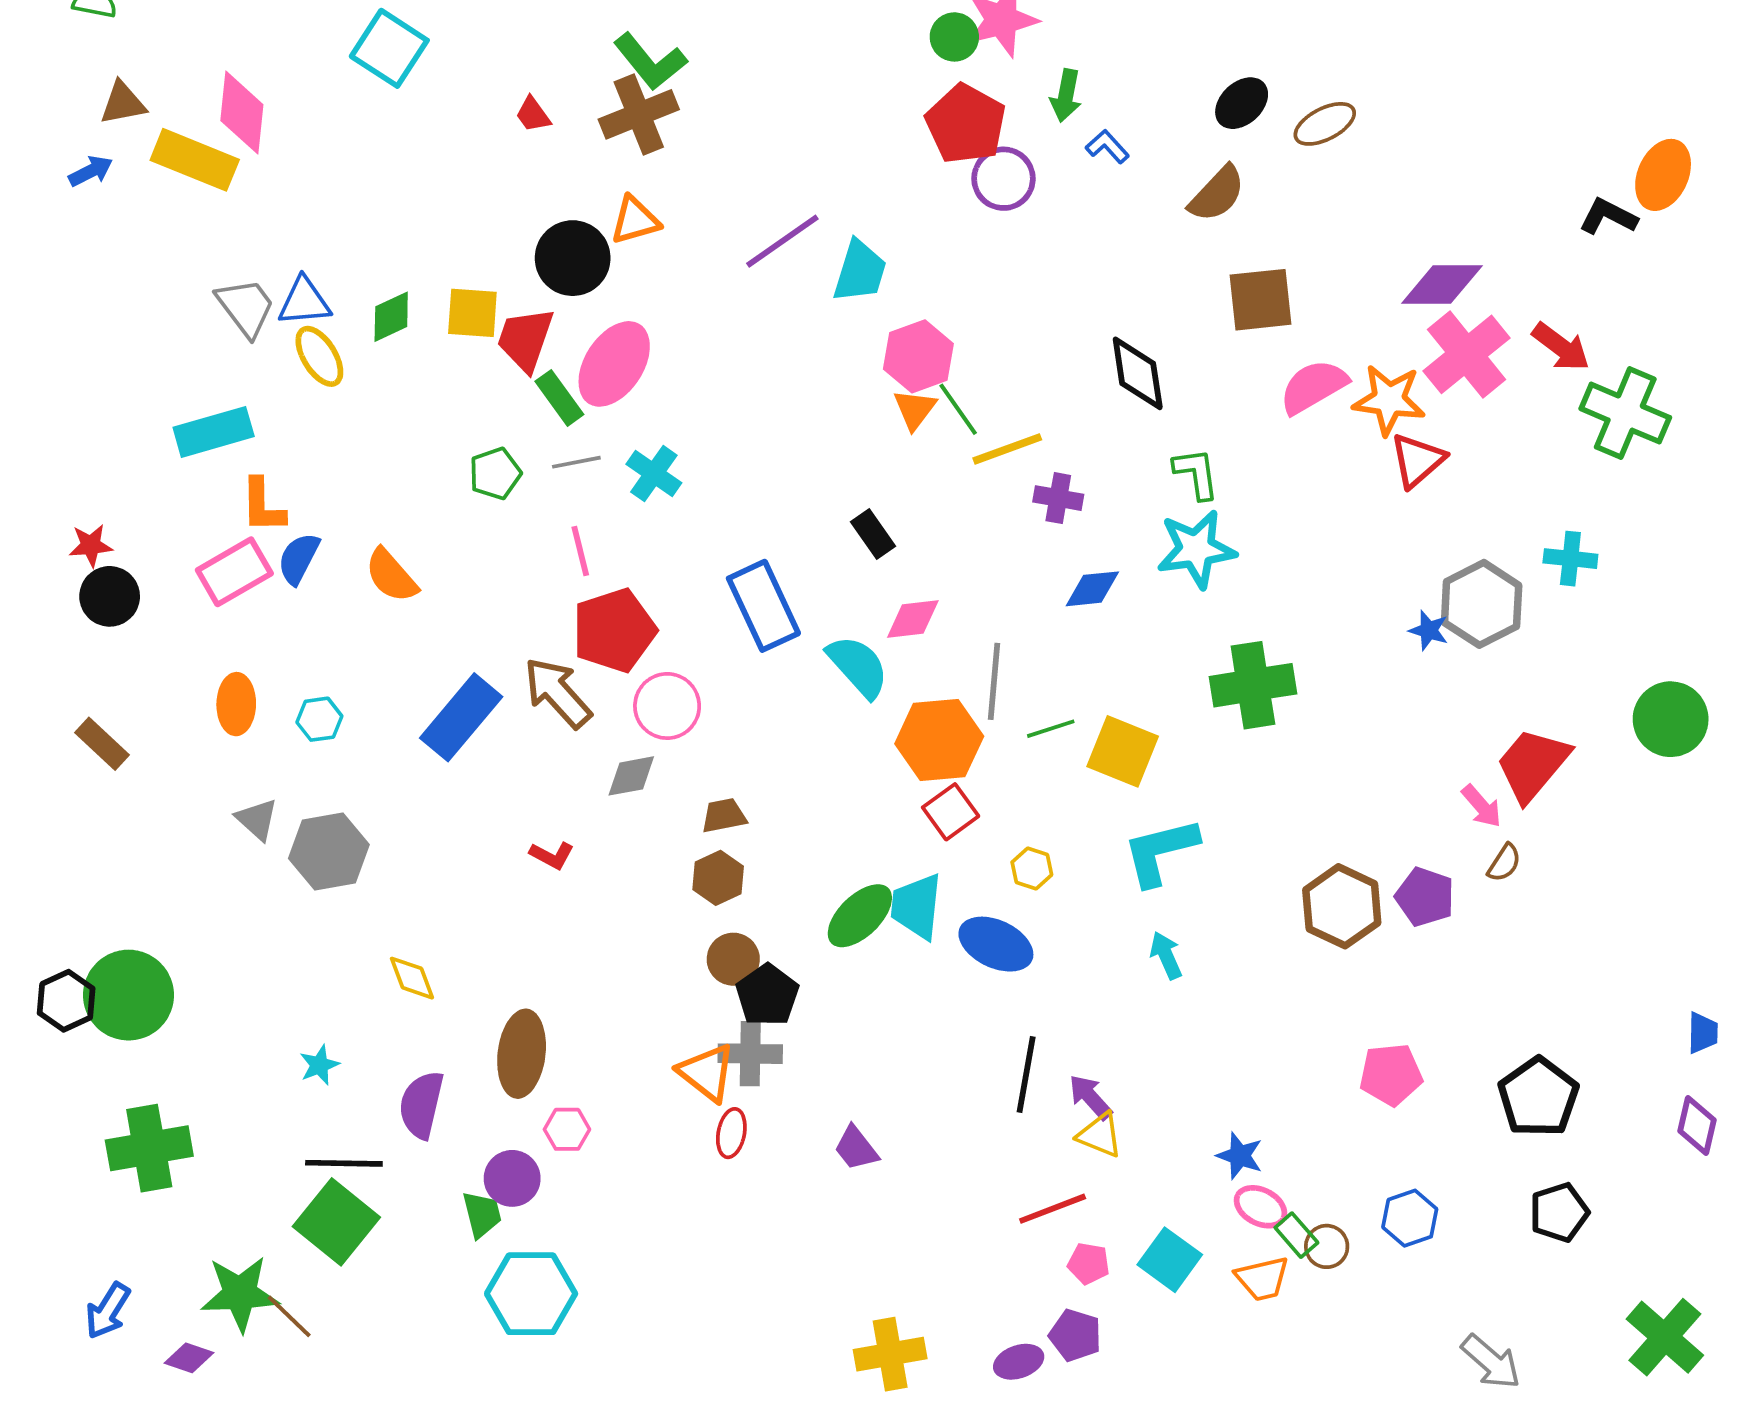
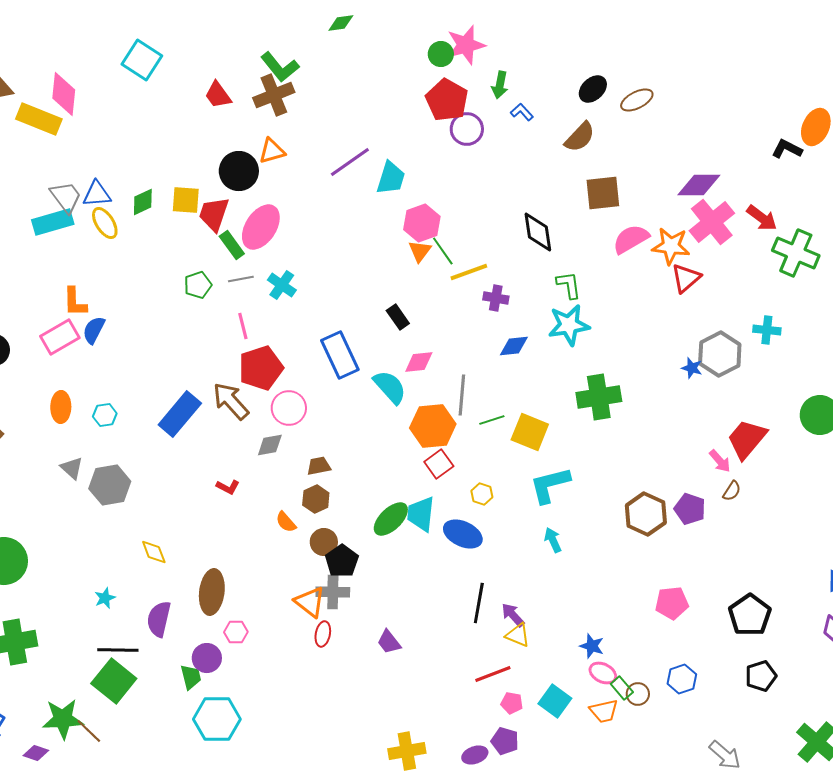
red trapezoid: (533, 114) -> (218, 95), size x1.4
cyan rectangle: (214, 432) -> (53, 222), moved
orange semicircle: (391, 576) -> (286, 522), moved, size x0.7

